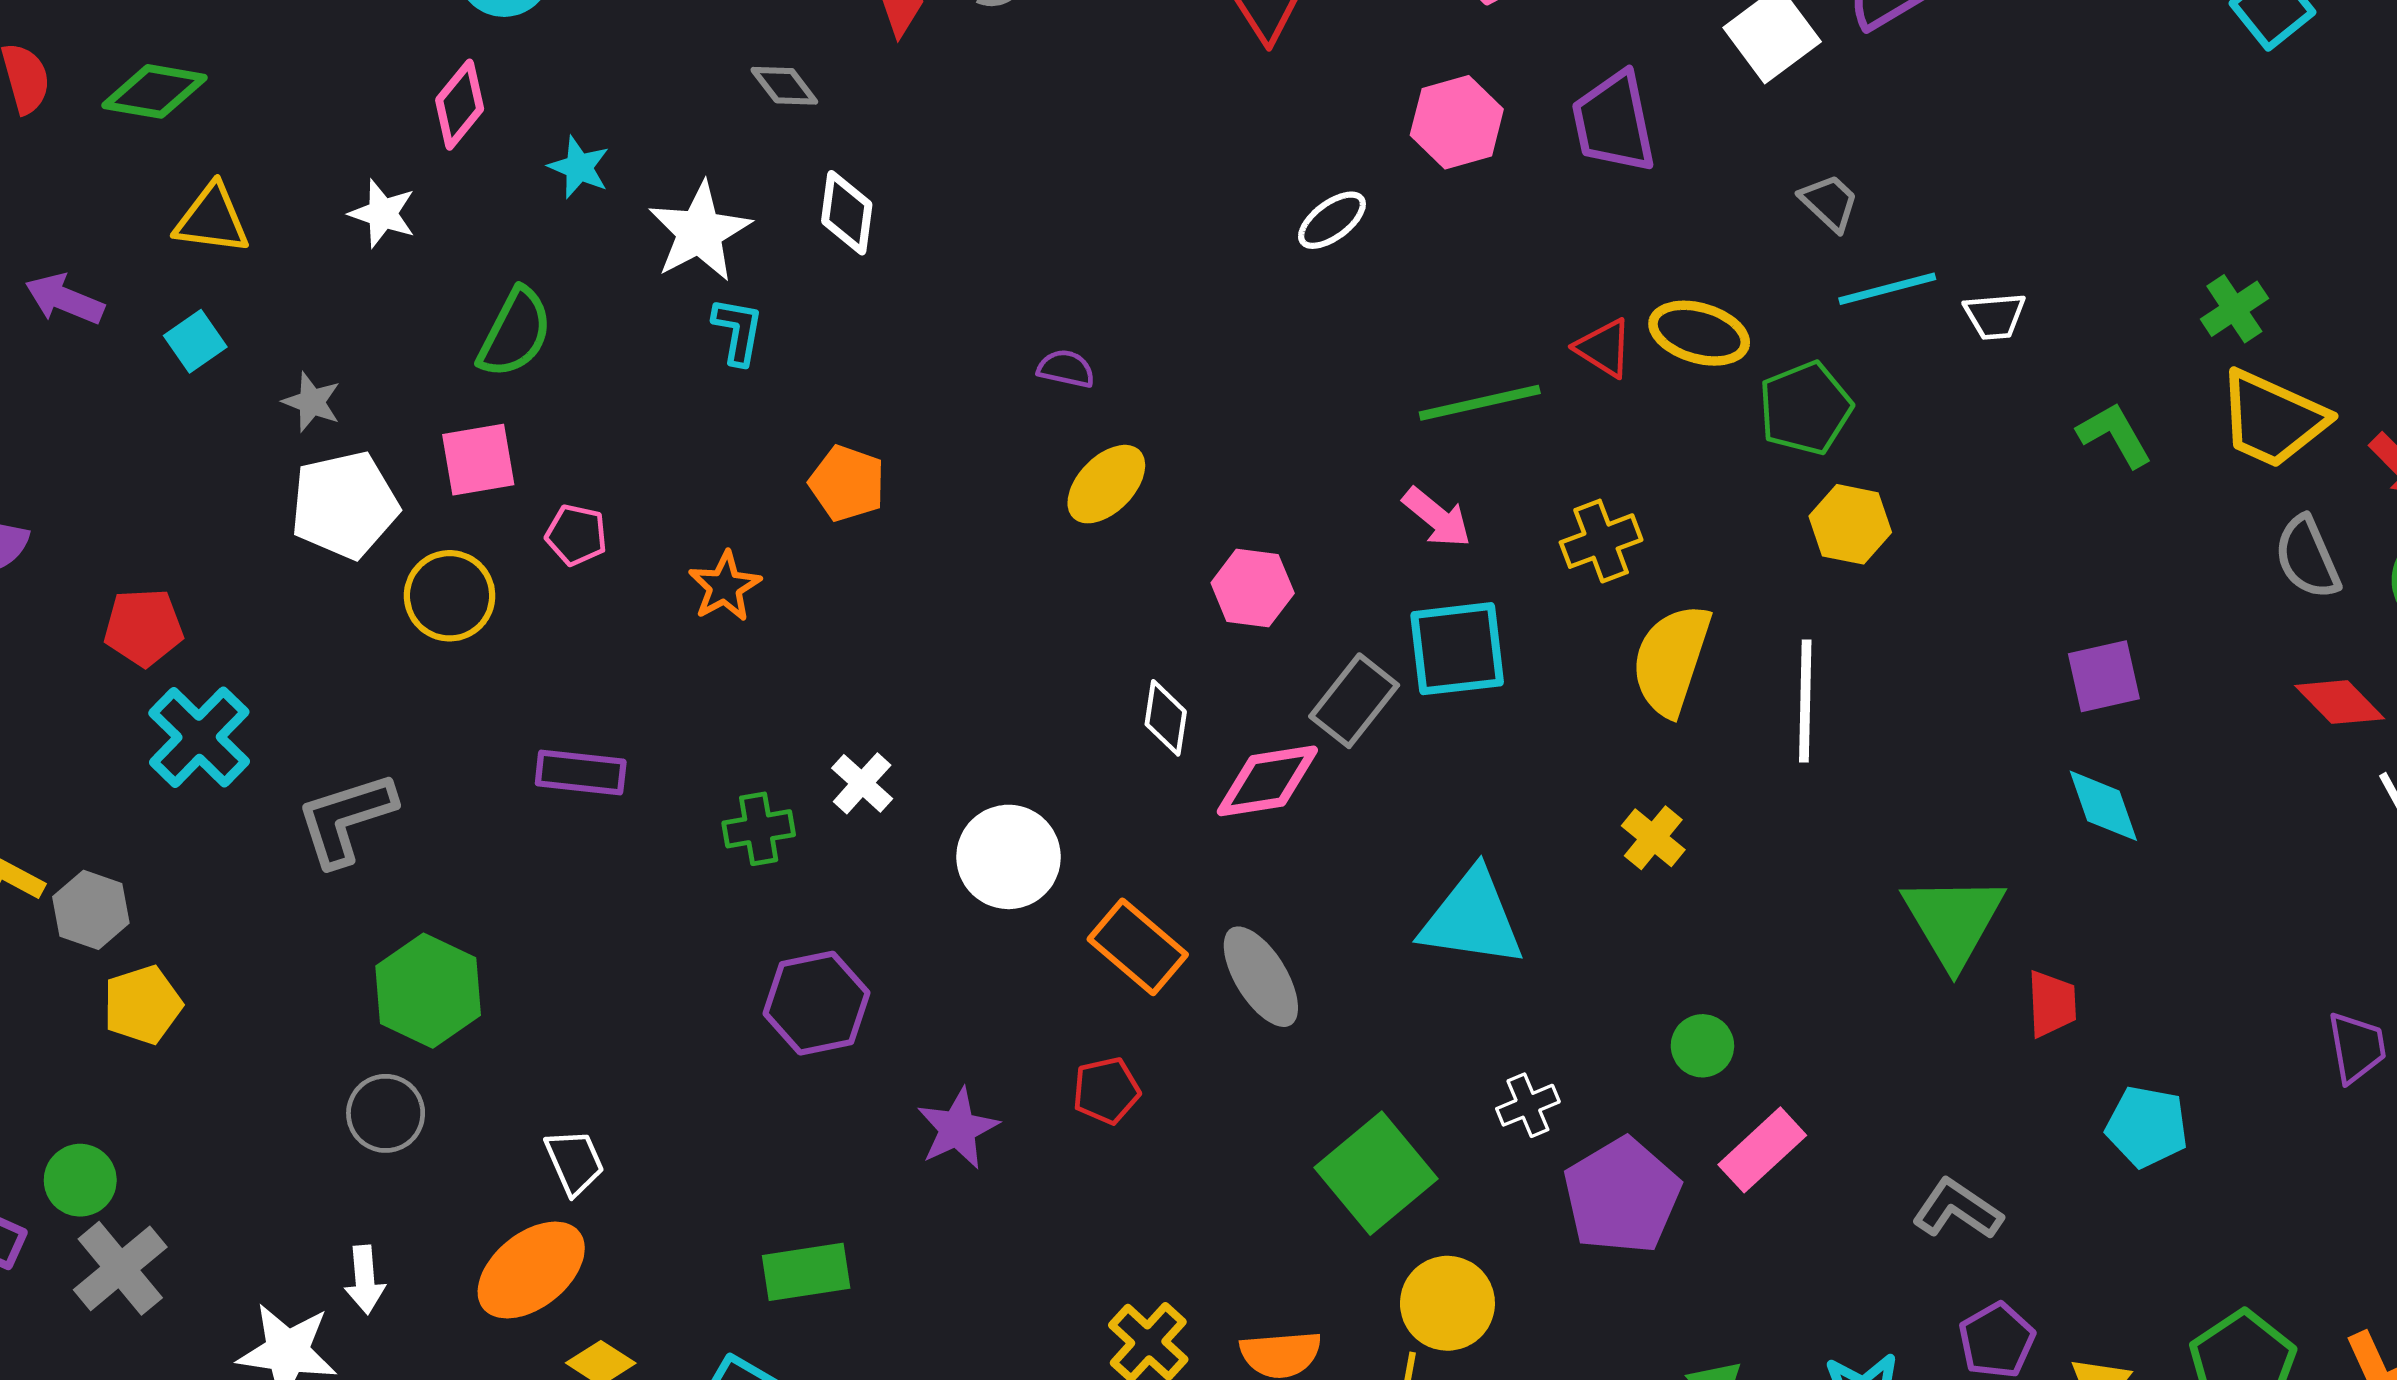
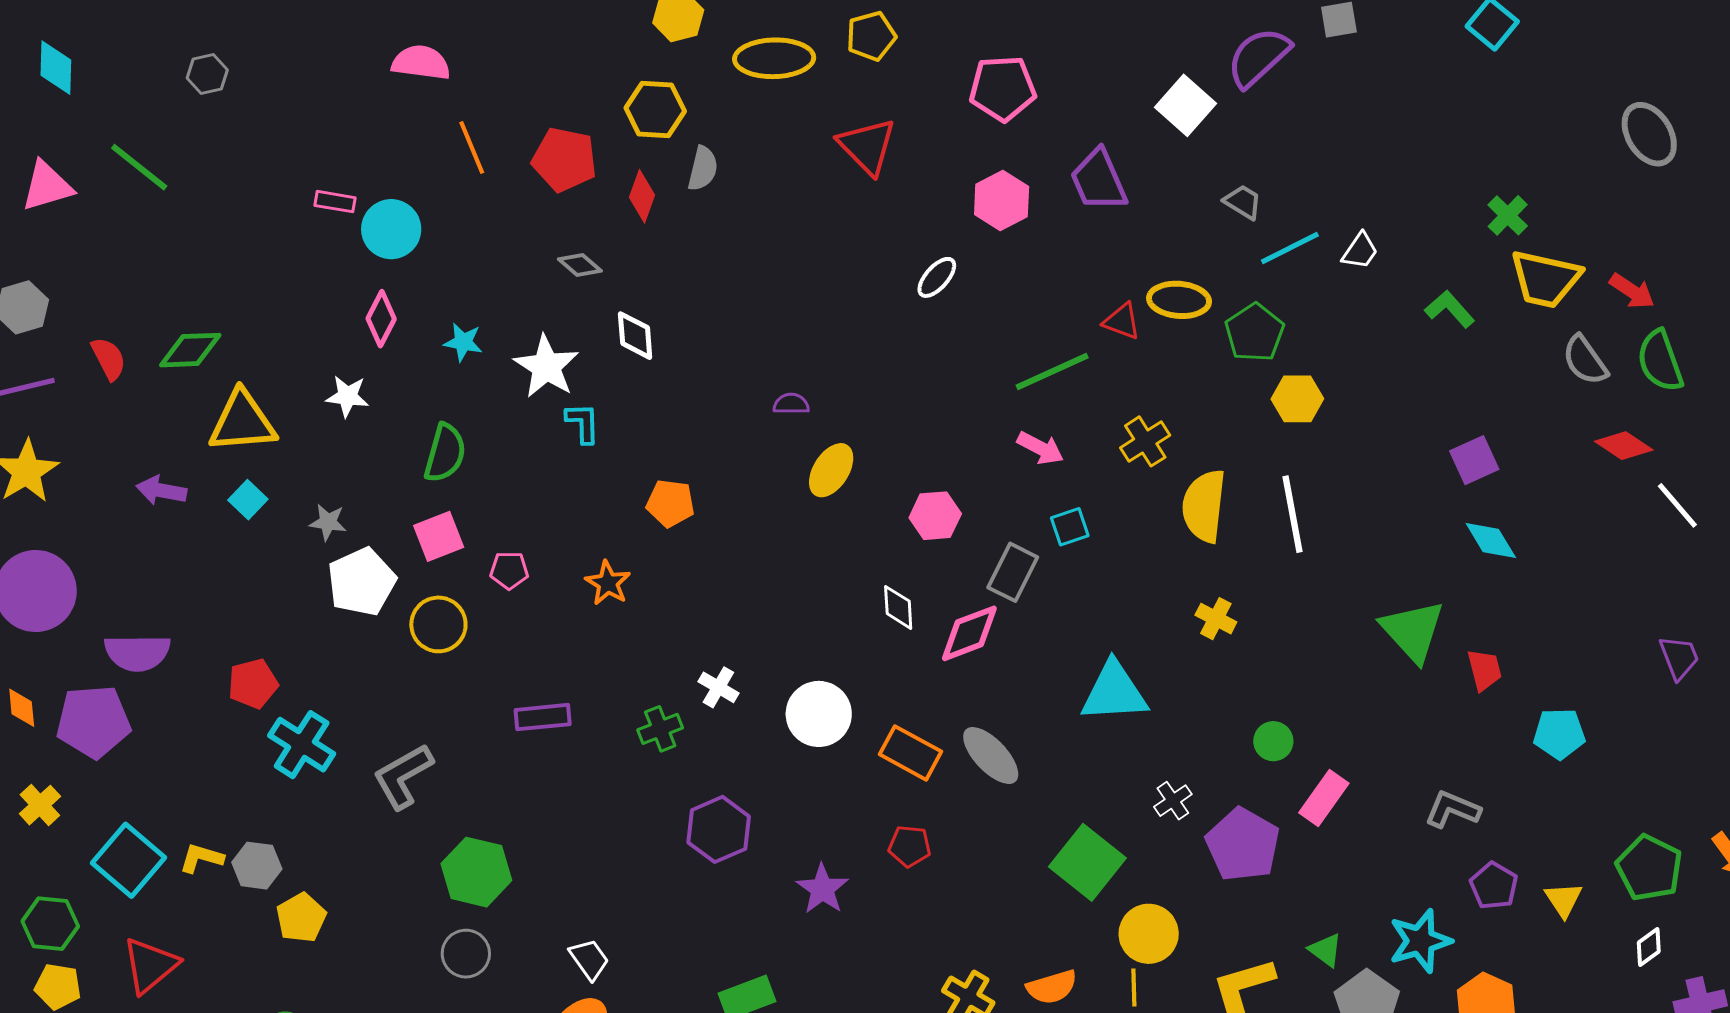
yellow triangle: (212, 219) -> (242, 422), size x1.4
white trapezoid: (1995, 316) -> (1360, 251), turned -39
cyan square: (1457, 649) -> (1070, 527), size x0.6
red pentagon: (1106, 1091) -> (910, 846), turned 30

